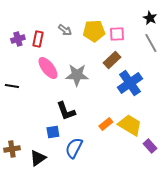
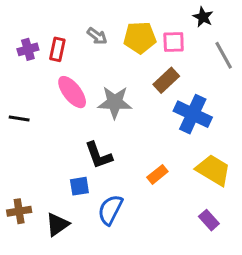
black star: (150, 18) -> (203, 17), moved
blue cross: (130, 83) -> (193, 114), turned -30
yellow trapezoid: (130, 125) -> (213, 170), moved
purple rectangle: (150, 146) -> (209, 220), moved

